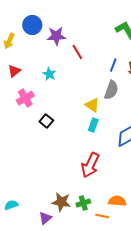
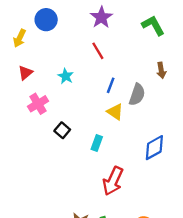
purple star: (56, 36) -> (101, 17), moved, turned -30
blue line: (113, 65) -> (111, 85), moved
cyan rectangle: (93, 125) -> (97, 143), moved

